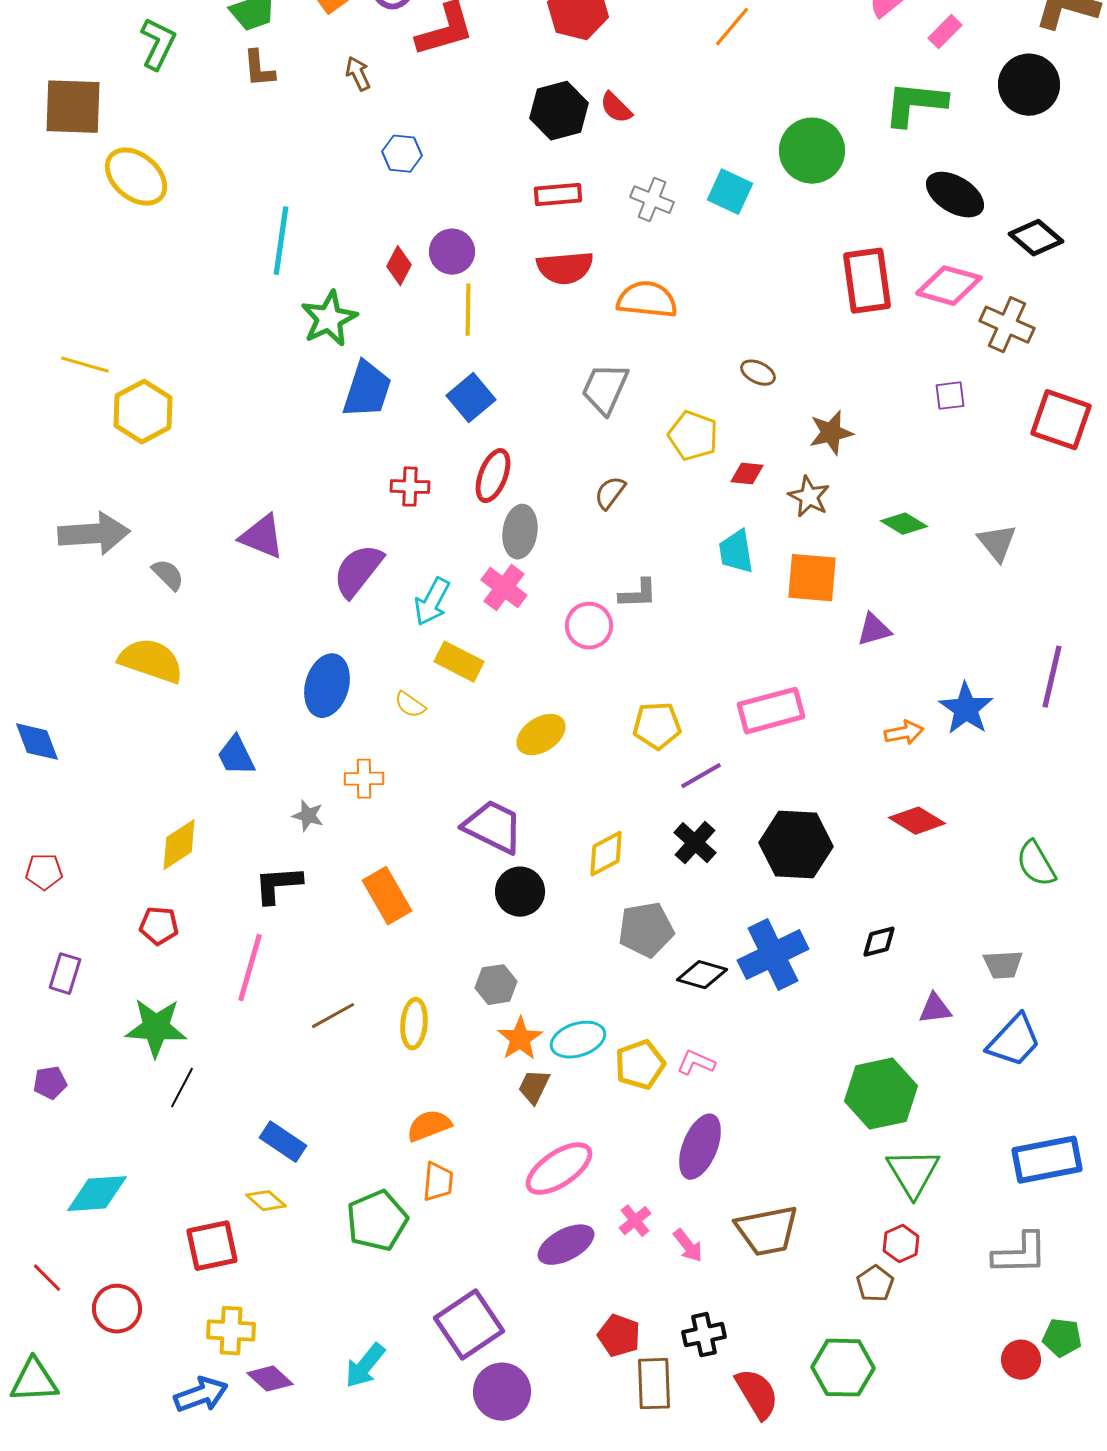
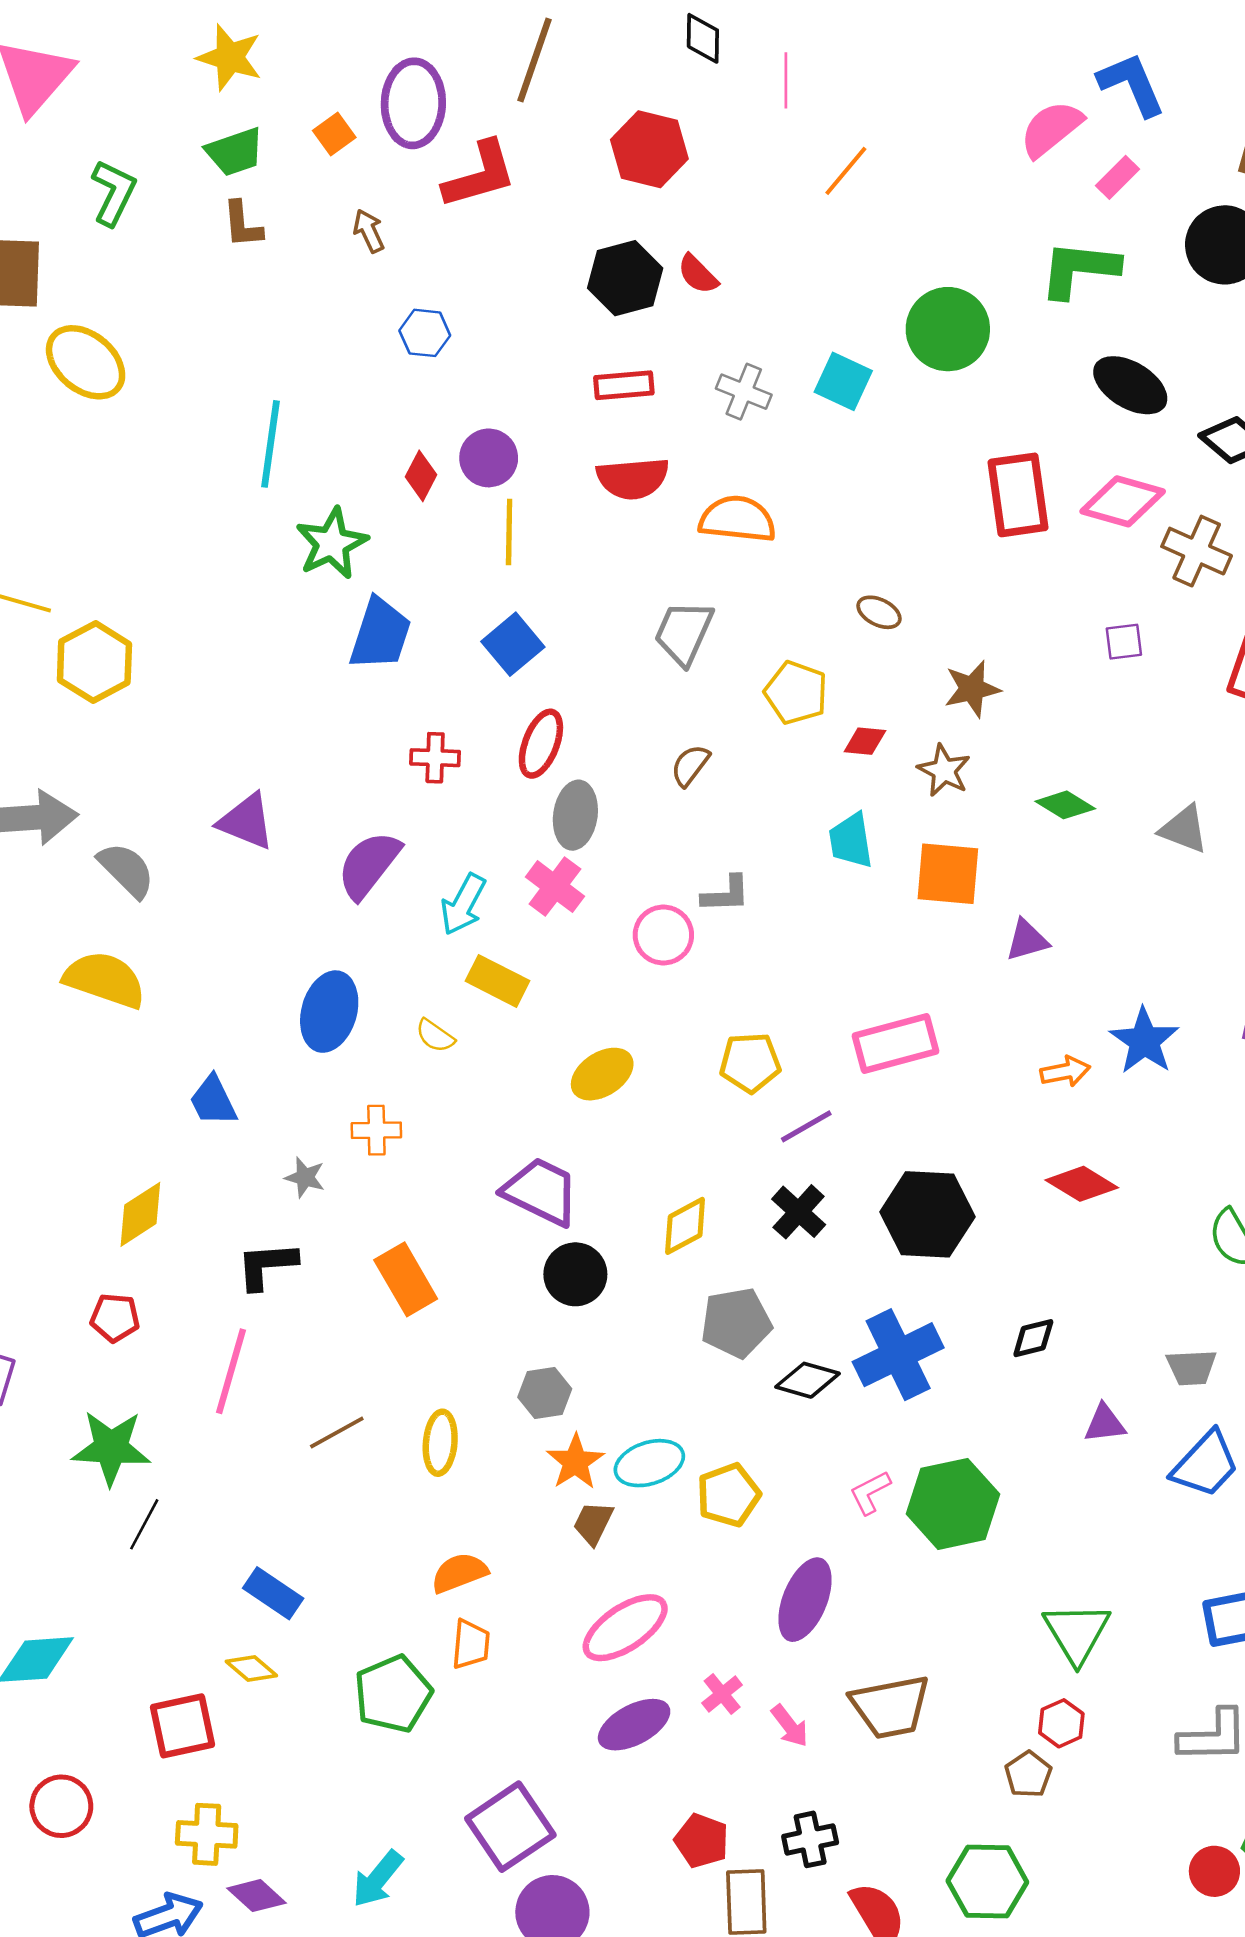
gray triangle: (997, 543) -> (1184, 829), turned -30
gray semicircle: (168, 575) -> (126, 870), size x1.4
pink L-shape: (696, 1063) -> (870, 1492), moved, turned -51
green hexagon: (881, 1094) -> (953, 1504), moved

